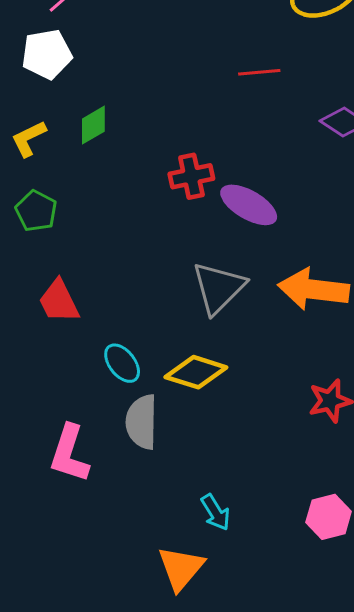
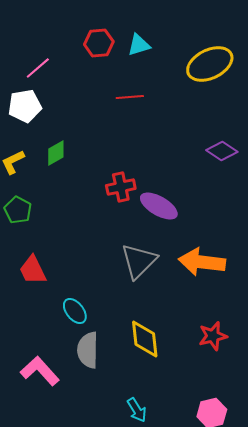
red line: (259, 72) -> (130, 97), moved
yellow diamond: (196, 372) -> (145, 339), moved, turned 66
pink L-shape: (69, 454) -> (40, 371), turned 120

